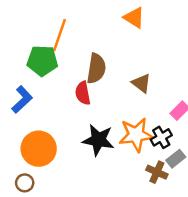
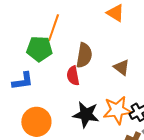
blue L-shape: (22, 99) -> (23, 81), turned 35

